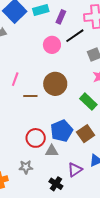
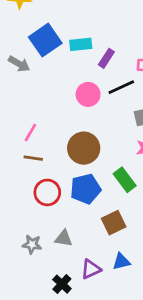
brown line: (30, 96) -> (33, 158), moved
blue pentagon: (62, 131) -> (86, 189), moved
red circle: (36, 138) -> (47, 192), moved
gray star: (26, 167) -> (32, 244), moved

